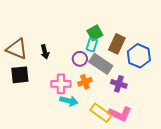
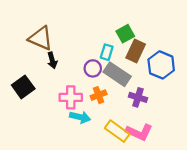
green square: (95, 33) -> (125, 34), moved
brown triangle: (17, 49) -> (41, 38), moved
black square: (20, 75) -> (23, 87), turned -30

